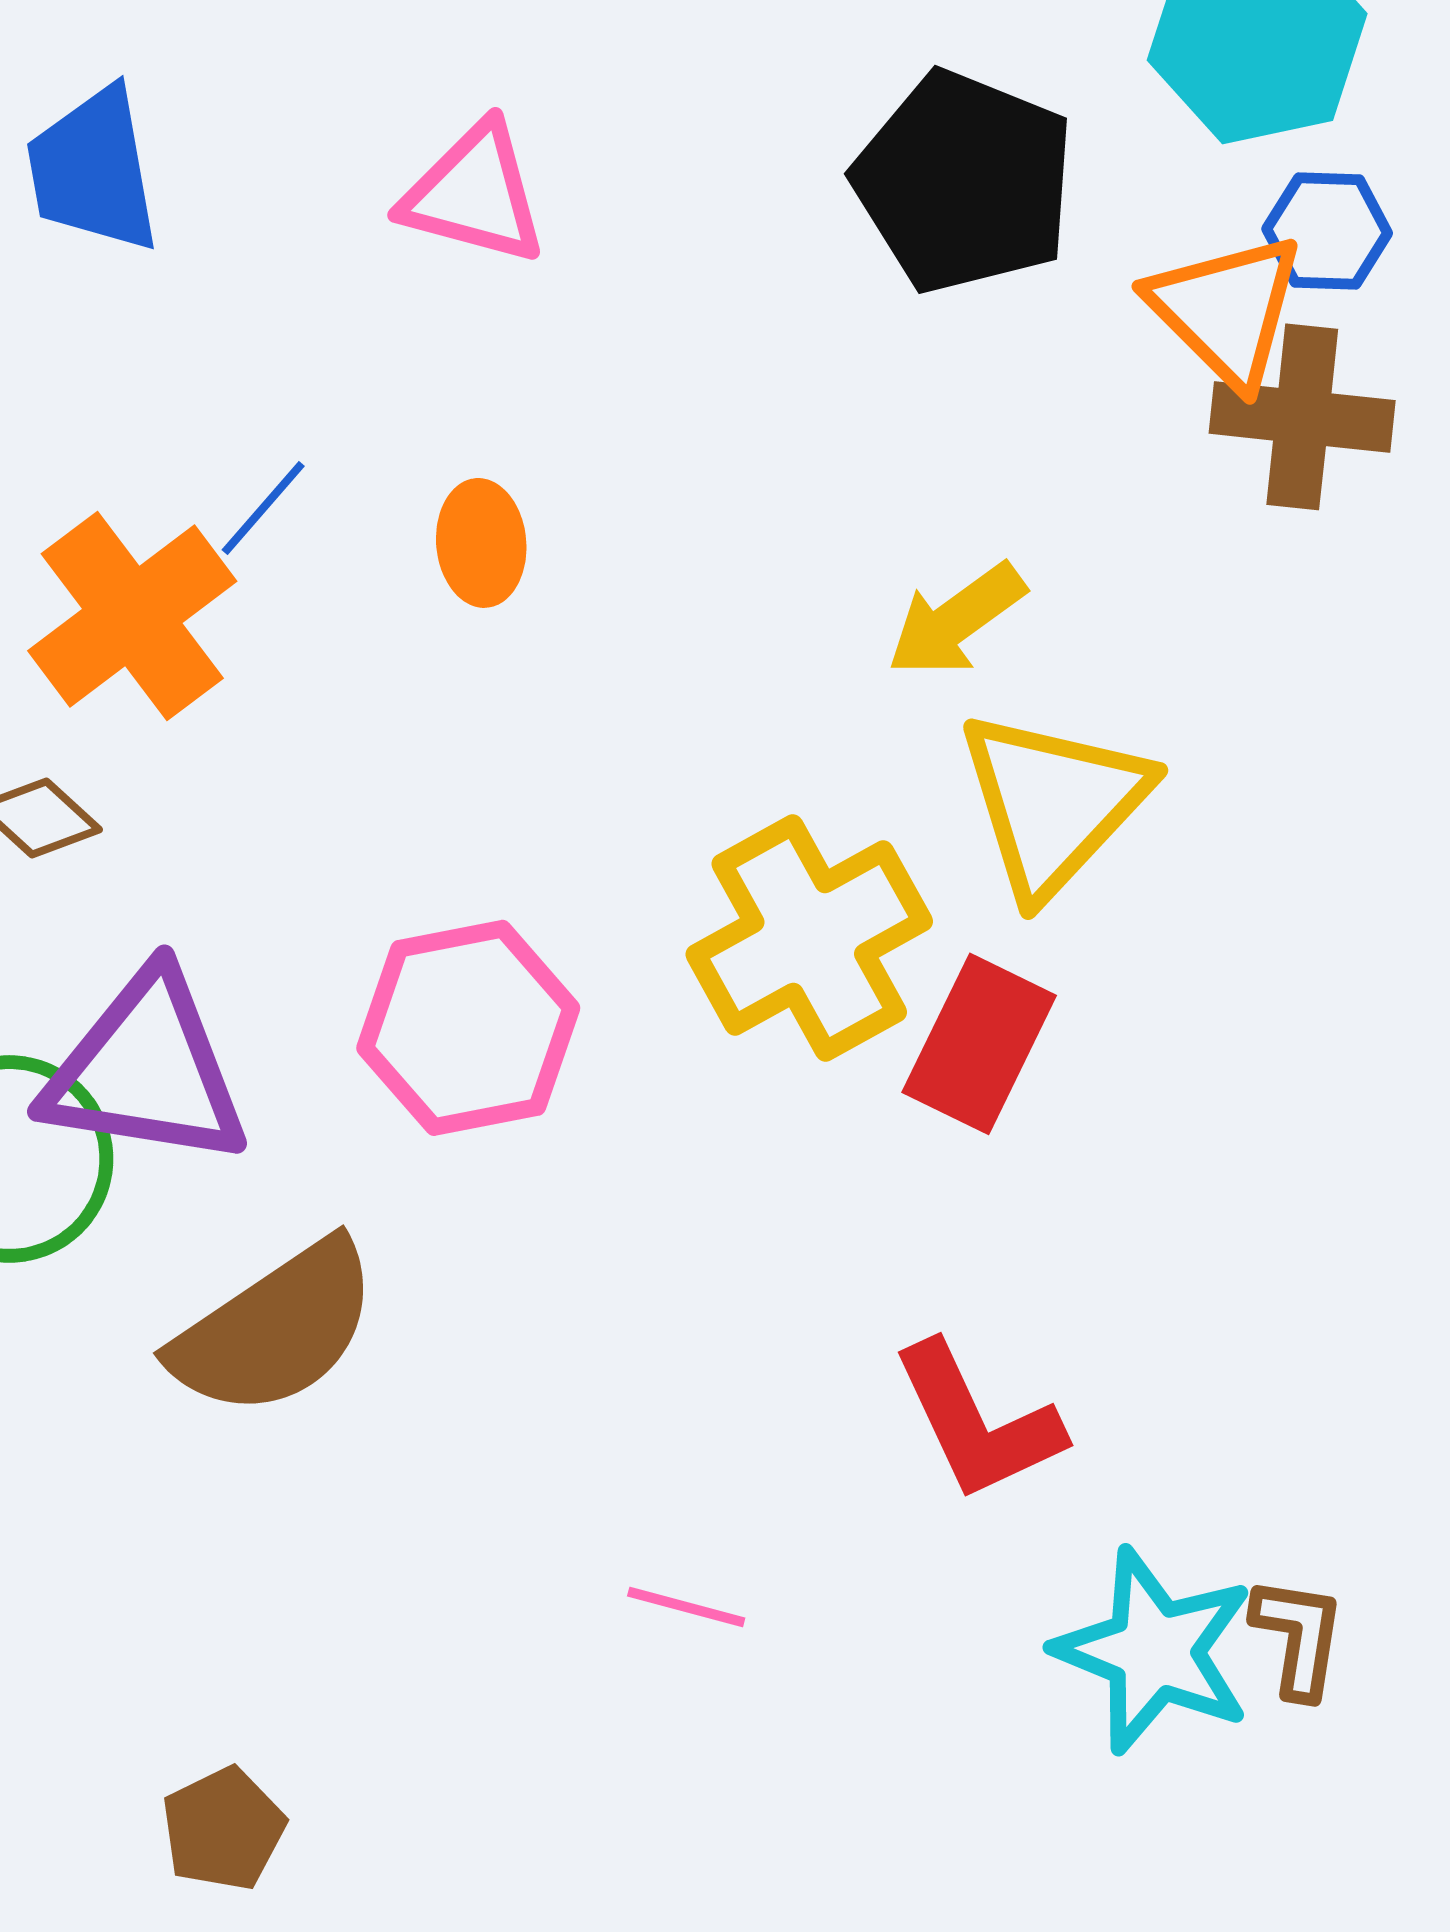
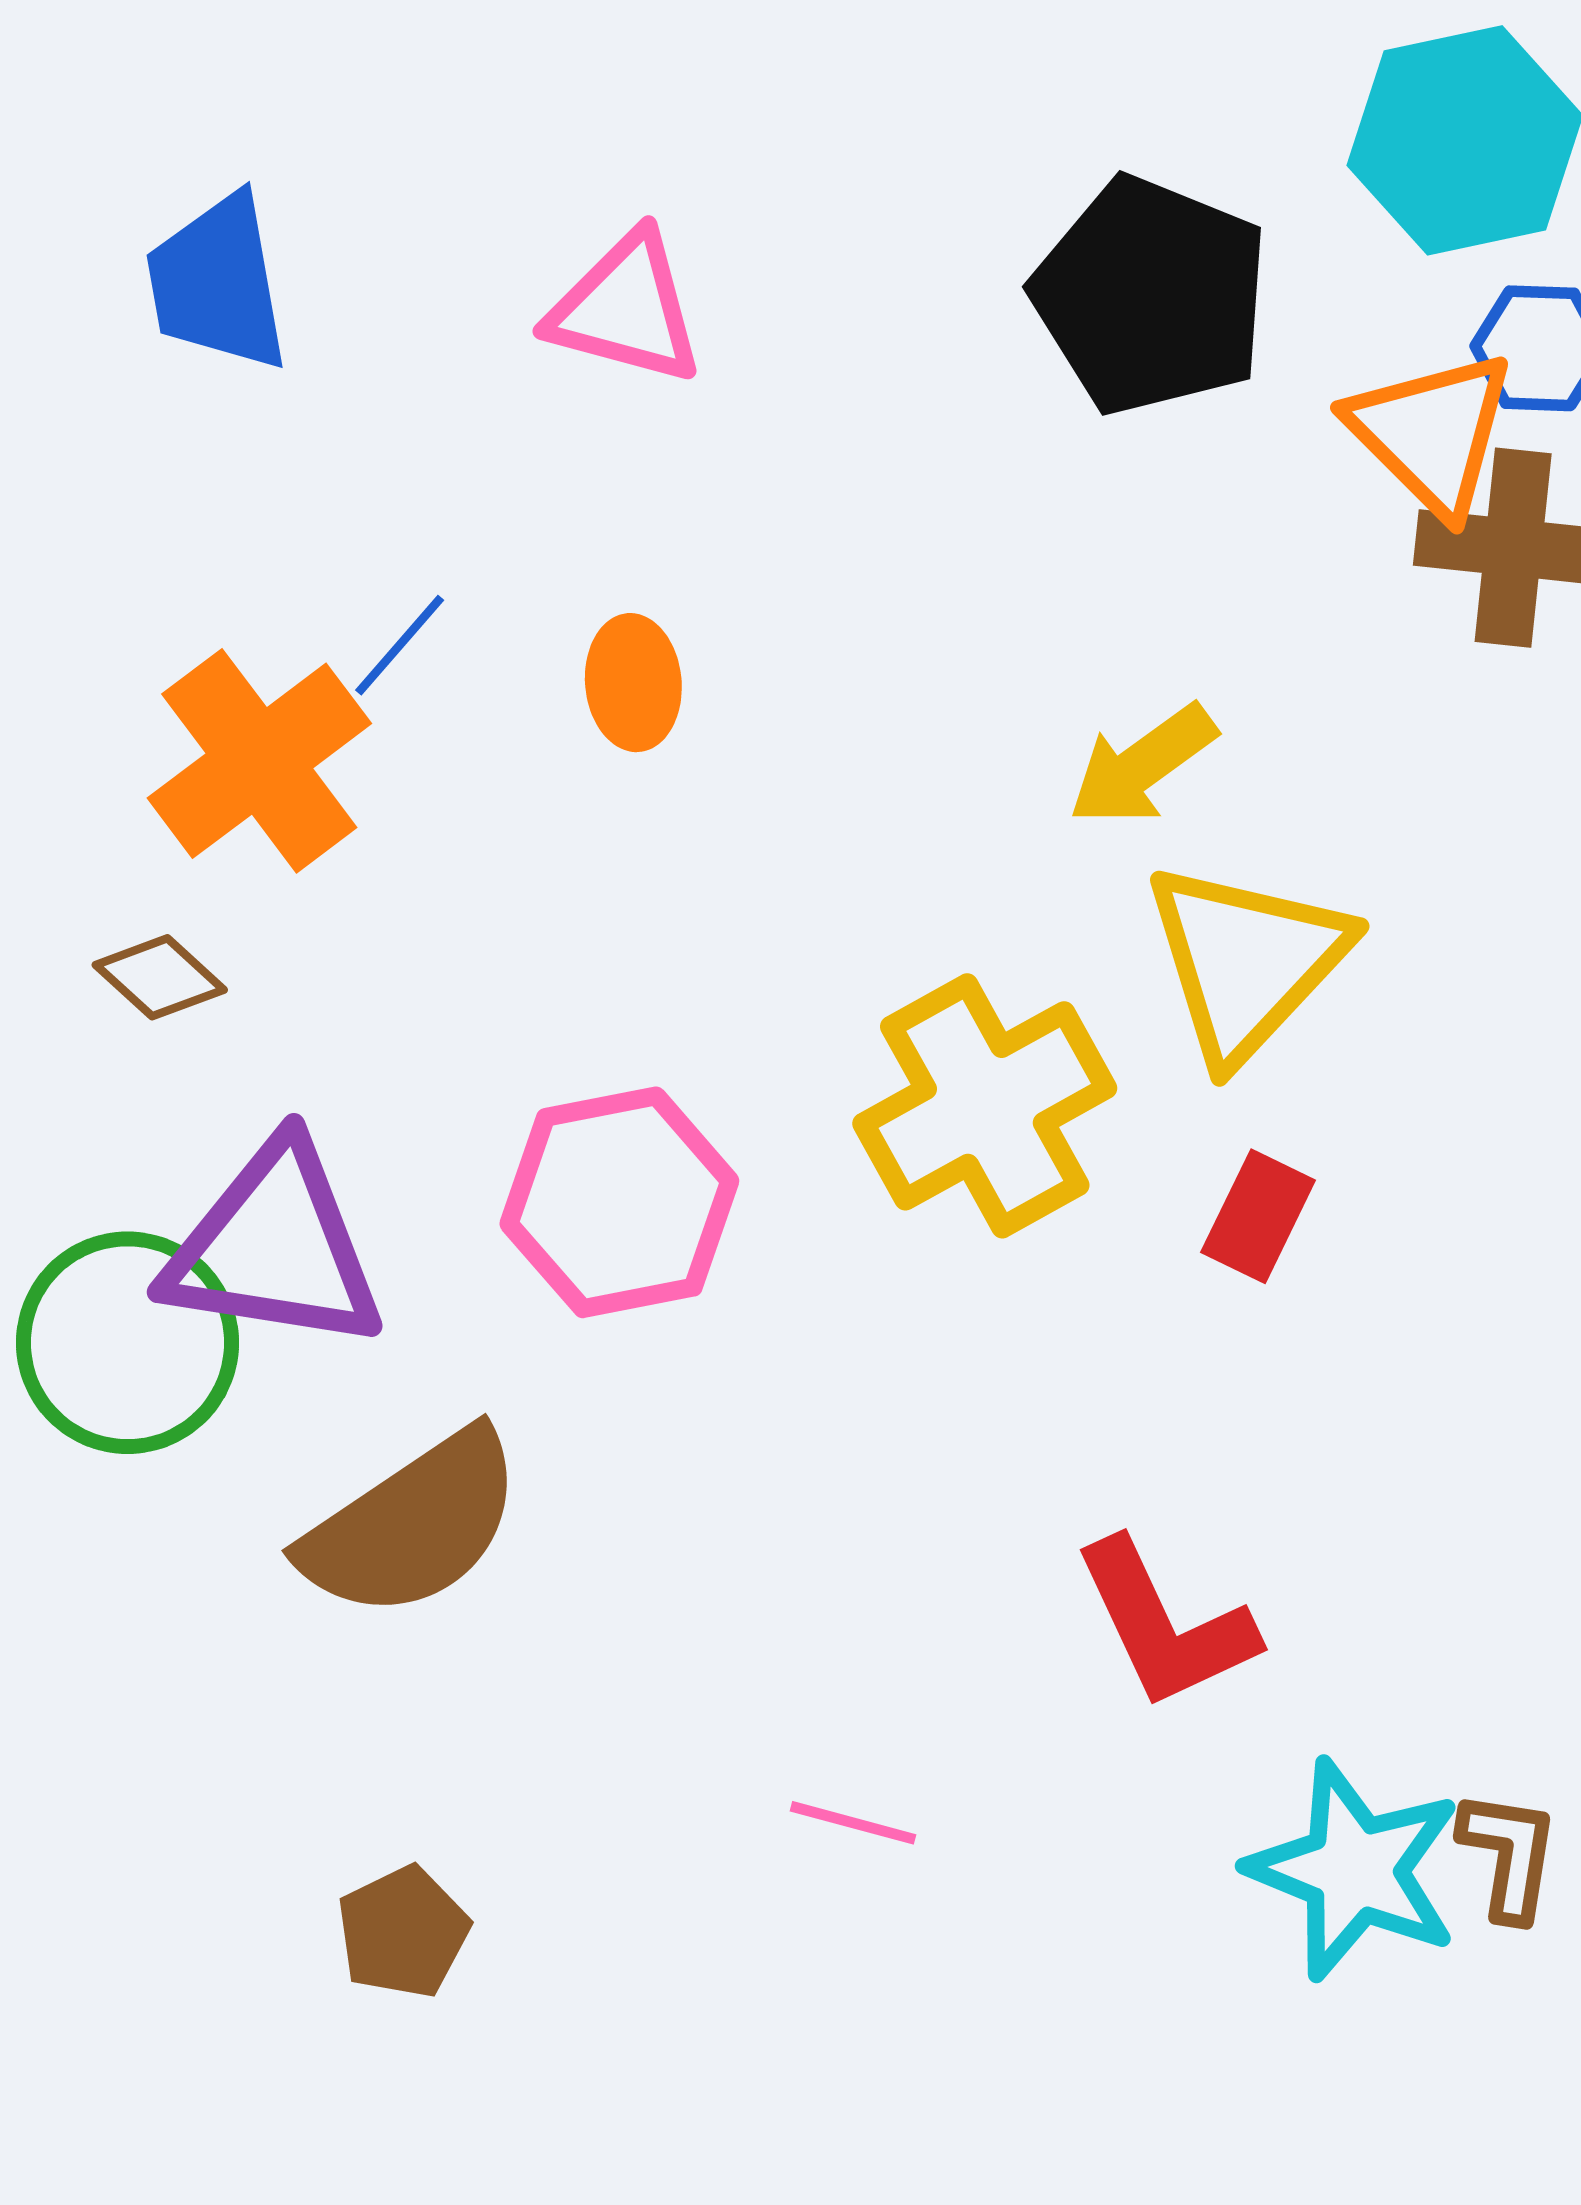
red rectangle: (979, 1044) -> (1258, 1216), moved, size x0.7
brown pentagon: (223, 1829) -> (403, 1932), moved

